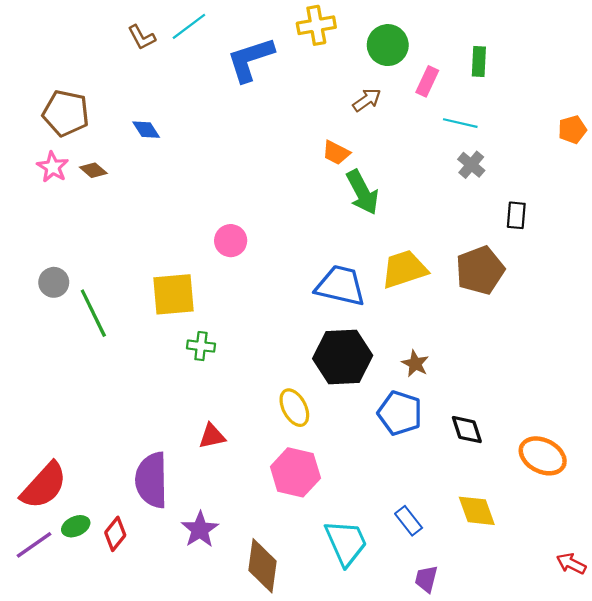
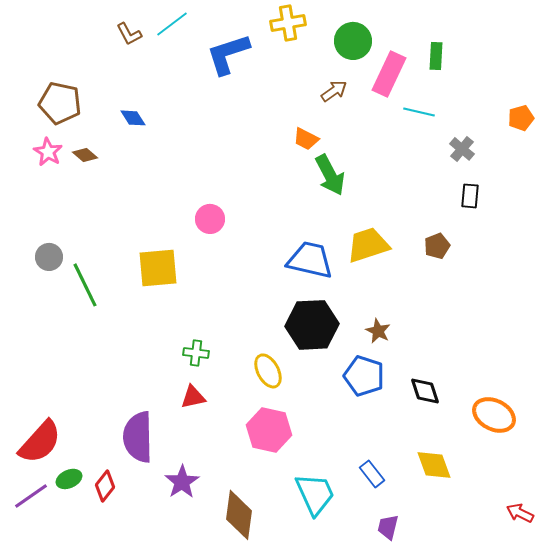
pink rectangle: (427, 81) -> (389, 74), size x1.6
gray cross: (471, 165) -> (462, 149), moved
brown pentagon: (480, 270) -> (437, 246), size x0.6
green cross: (201, 346) -> (196, 353), moved

